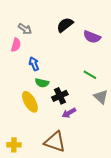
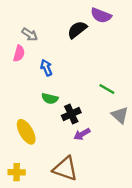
purple semicircle: (92, 37) -> (101, 15), moved
blue arrow: (34, 64) -> (46, 68), moved
yellow ellipse: (30, 102) -> (26, 132), moved

